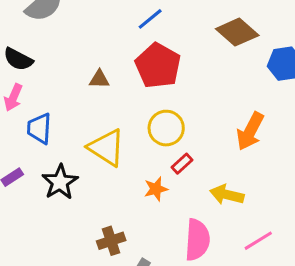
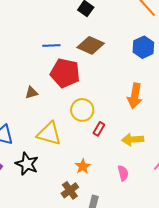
blue line: (150, 19) -> (51, 46), turned 54
brown diamond: (237, 32) -> (91, 45), moved
orange star: (156, 189) -> (83, 166), moved
pink semicircle: (197, 240) -> (123, 173), size x0.6

